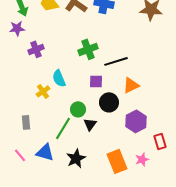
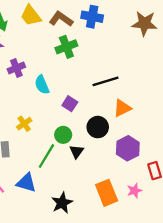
green cross: (88, 49) -> (66, 47), moved
cyan semicircle: (59, 78) -> (42, 85), moved
purple square: (96, 81) -> (70, 104), moved, turned 32
yellow cross: (43, 91) -> (24, 124), moved
black star: (76, 158) -> (62, 203), moved

